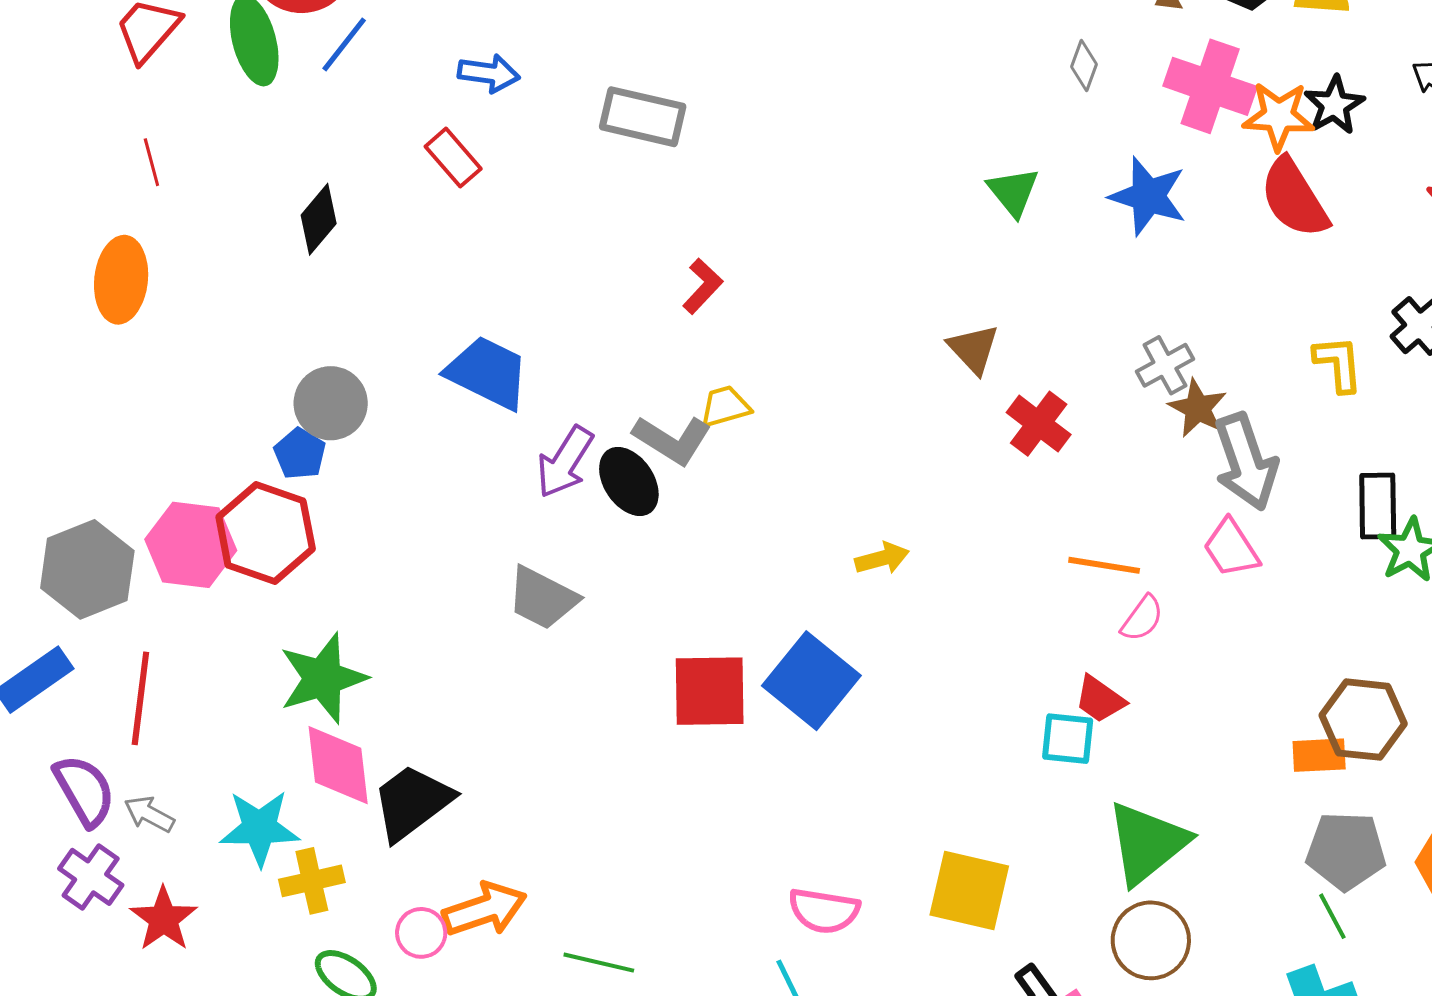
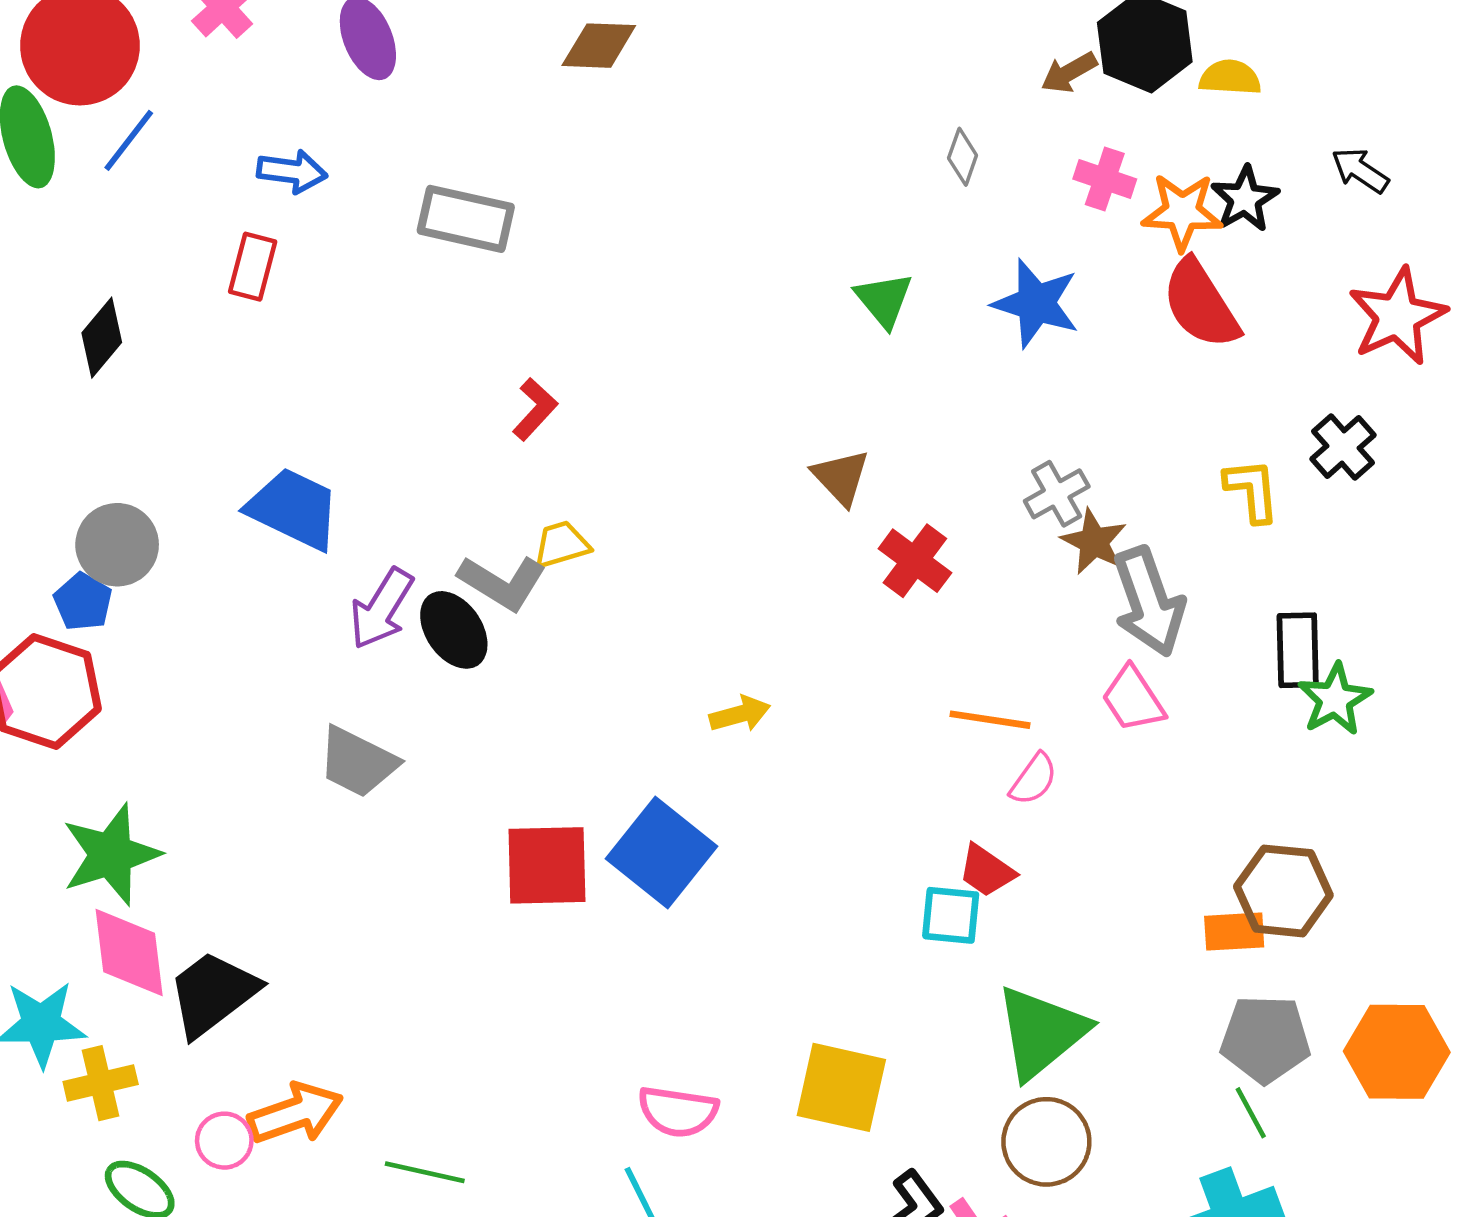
pink cross: (1210, 86) -> (1105, 179), size x0.6
red rectangle: (453, 158) -> (253, 267), turned 56

